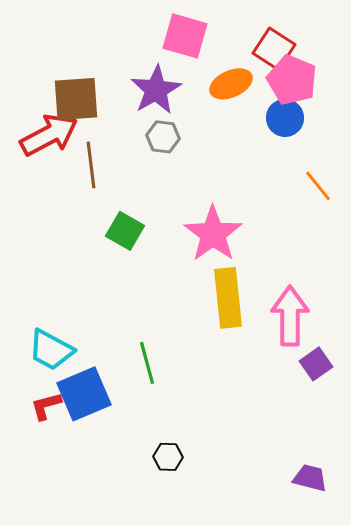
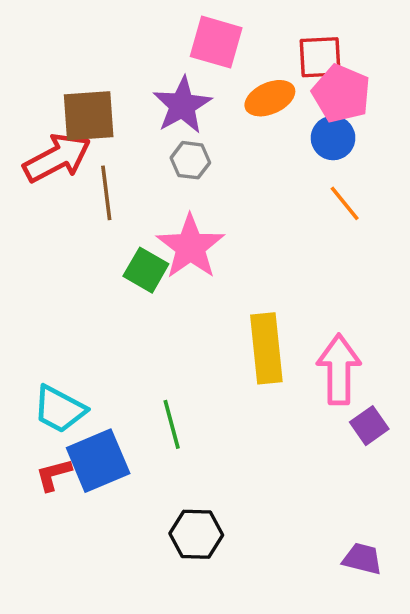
red square: (274, 49) -> (320, 57), turned -36
orange line: (318, 186) -> (345, 203), moved
pink star: (213, 234) -> (190, 247), moved
black hexagon: (168, 457) -> (196, 534), size x1.5

